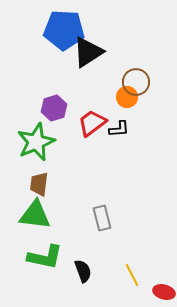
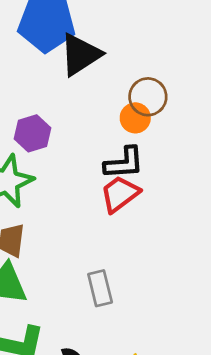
red trapezoid: (92, 123) -> (120, 194), moved
black L-shape: (119, 129) -> (124, 163), size x1.4

